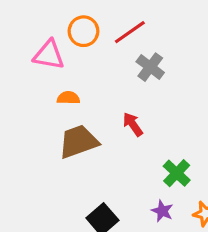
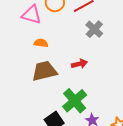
red arrow: (133, 124) -> (79, 64), turned 105
green cross: (177, 173) -> (75, 101), moved, size x1.4

